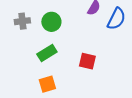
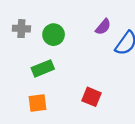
red square: (87, 61) -> (92, 97), moved

